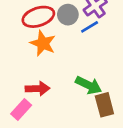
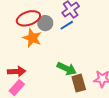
gray circle: (68, 15) -> (45, 23), moved
red arrow: (38, 89) -> (17, 71), moved

